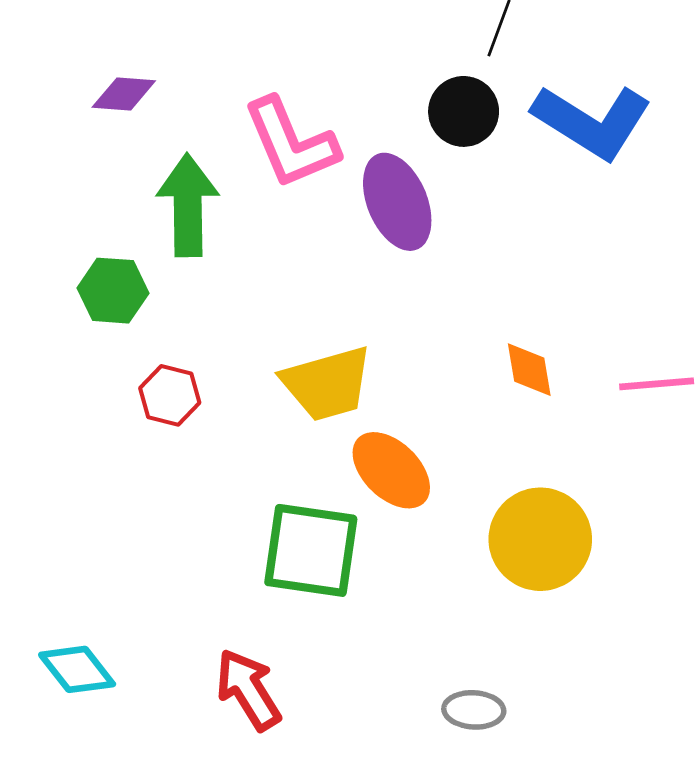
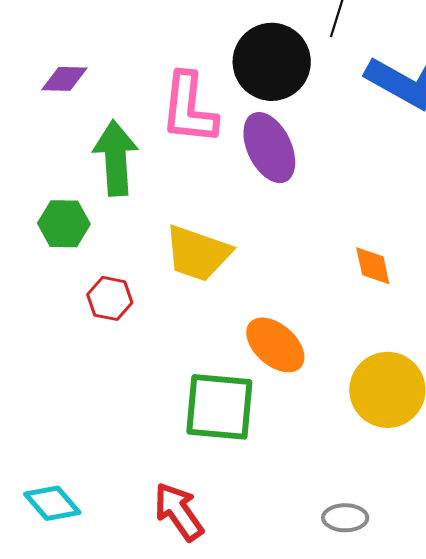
black circle: (464, 111) -> (272, 62), moved, size x1.5
pink L-shape: (291, 143) -> (189, 108), turned 32
yellow trapezoid: (327, 384) -> (198, 253), moved, turned 38

